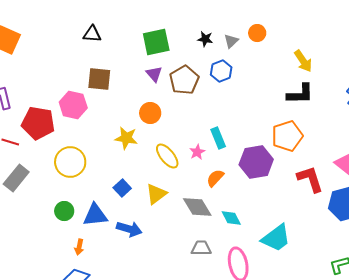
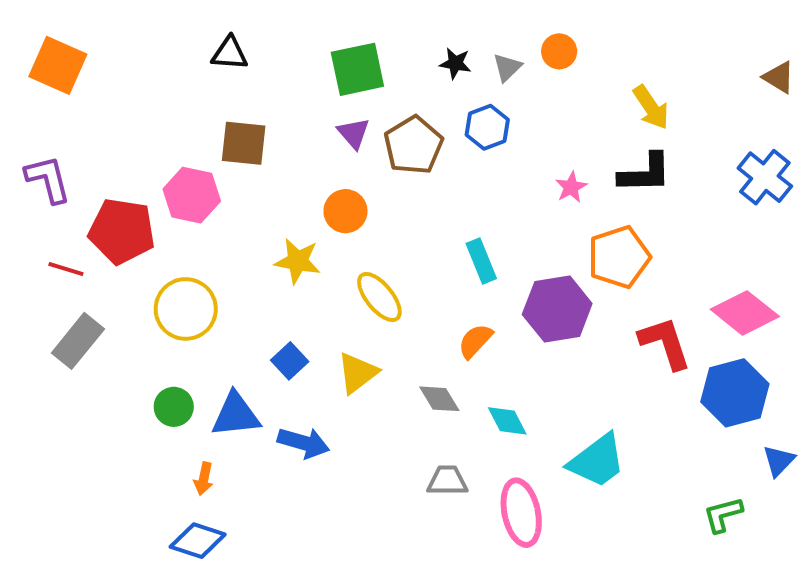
pink star: (197, 152) -> (571, 187), moved
gray diamond: (197, 207) -> (439, 399), size x0.7

